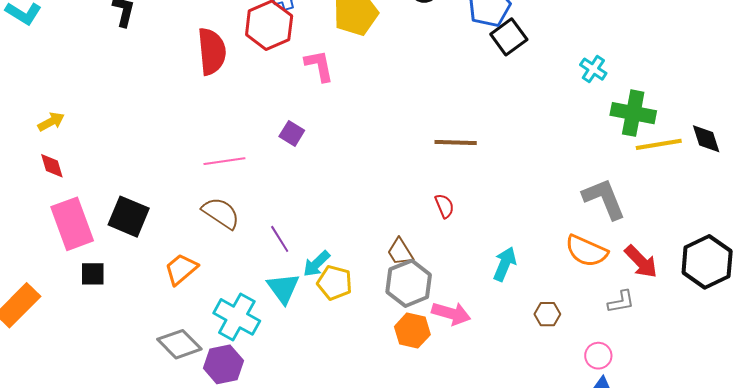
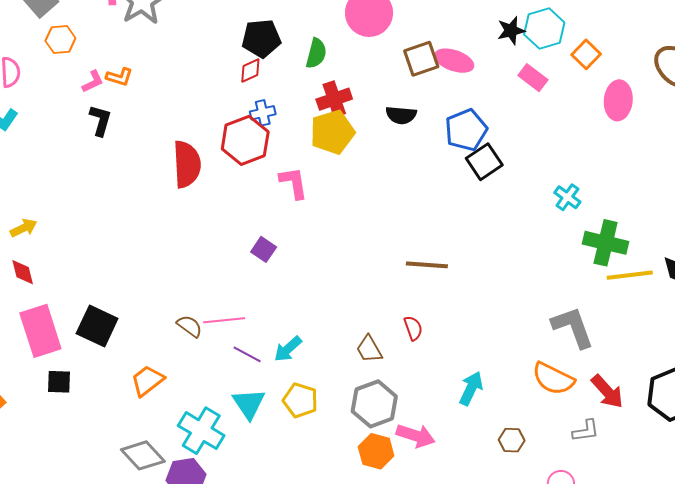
pink line: (224, 161) -> (224, 320), moved
brown semicircle: (221, 213) -> (189, 326), size x0.7
purple line: (280, 239) -> (247, 354), turned -32
brown trapezoid: (400, 252) -> (369, 349), moved
cyan arrow: (316, 264) -> (288, 349), moved

